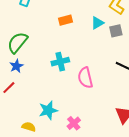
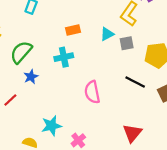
cyan cross: (60, 62) -> (64, 57), moved
blue star: (16, 66) -> (31, 77), moved

